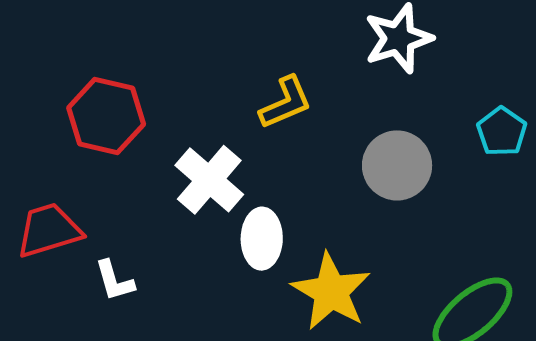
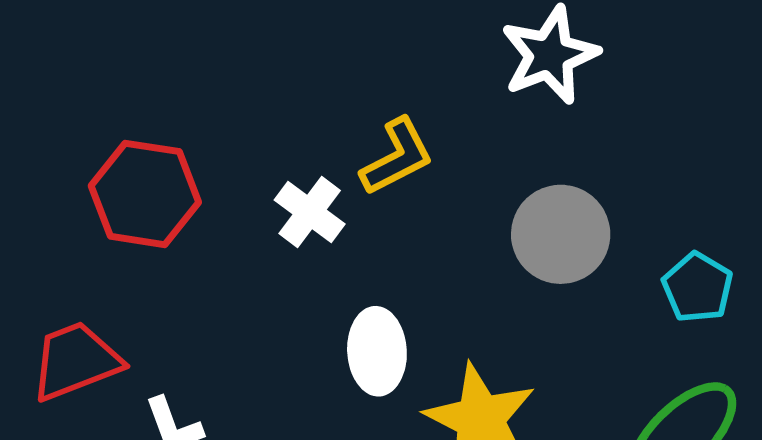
cyan pentagon: (502, 132) -> (698, 287), moved
white cross: (209, 180) -> (310, 212), moved, size x0.7

